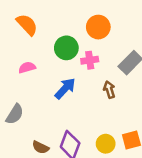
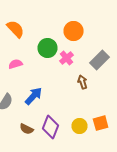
pink cross: (90, 60) -> (66, 58), turned -32
blue arrow: (65, 88) -> (34, 96), moved

